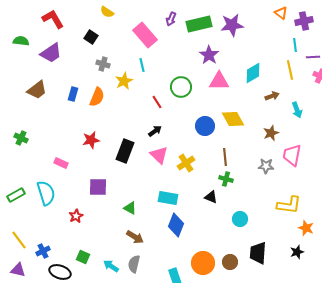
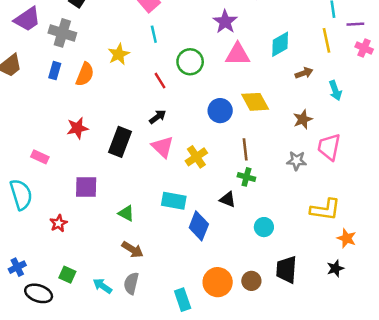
gray cross: (103, 64) -> (62, 33), moved, size x1.5
cyan line: (142, 65) -> (154, 34), moved
blue diamond: (176, 225) -> (199, 226), moved

